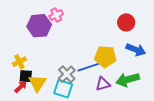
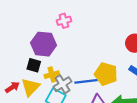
purple hexagon: (39, 26) -> (43, 44), moved
yellow cross: (19, 62) -> (52, 75), moved
black square: (26, 76) -> (34, 65), moved

